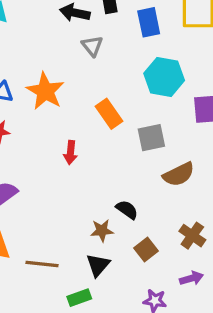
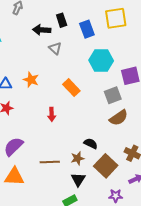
orange star: (45, 91) -> (31, 80), size x0.7
gray square: (151, 138) -> (113, 95), moved
brown square: (146, 249) -> (106, 166), size x1.6
brown line: (42, 264) -> (50, 162), moved

